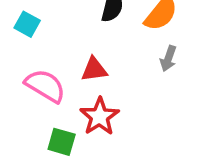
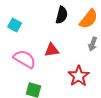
red star: (100, 116) -> (79, 76), moved

